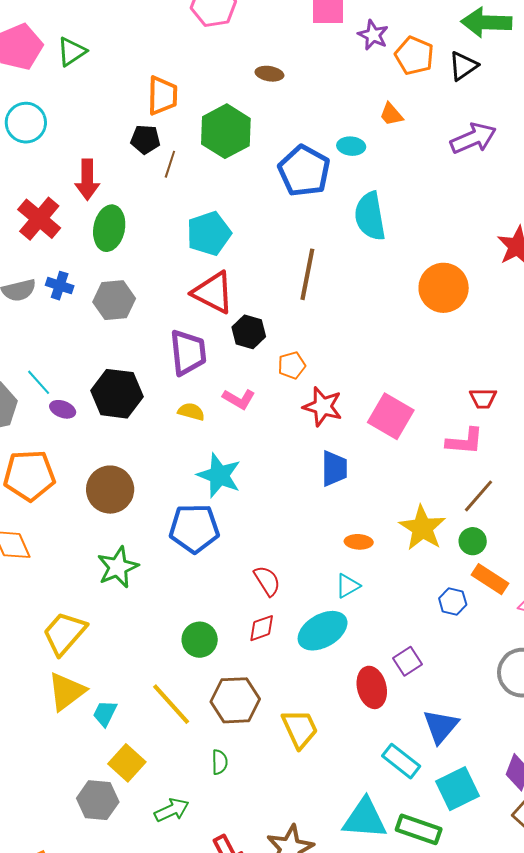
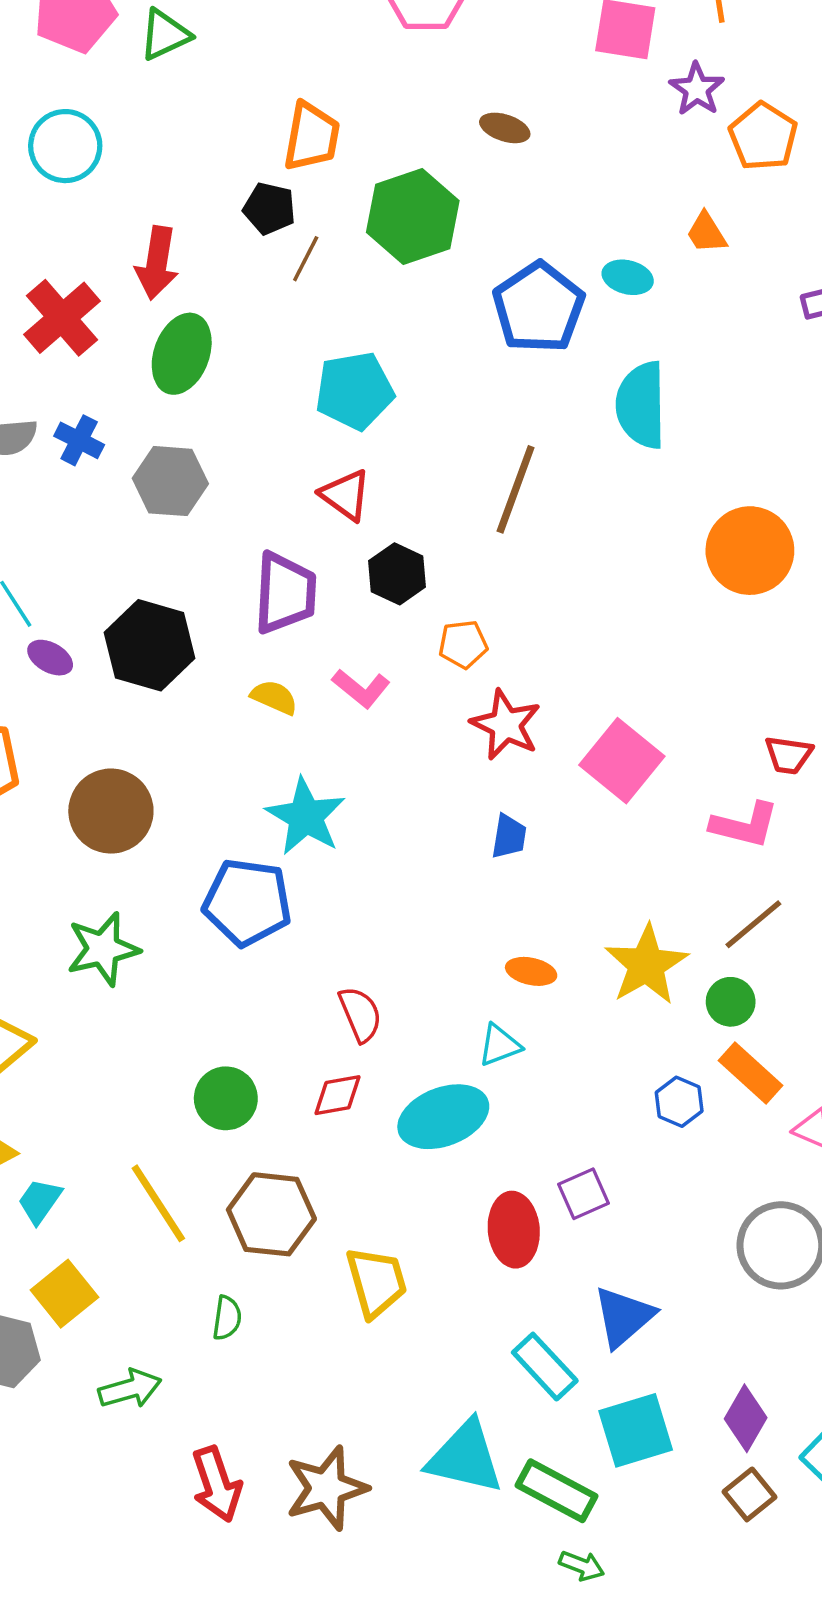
red triangle: (213, 293) -> (345, 495), size x0.7
blue trapezoid: (334, 468) -> (509, 836), size x0.7

